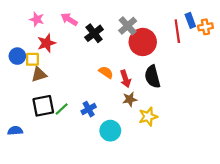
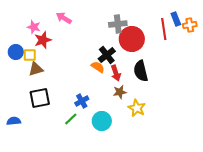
pink star: (37, 19) -> (34, 27), moved
gray cross: (128, 26) -> (118, 24), turned 36
black cross: (94, 33) -> (107, 55), moved
green line: (62, 109) -> (71, 119), moved
yellow star: (148, 117) -> (137, 108), turned -30

